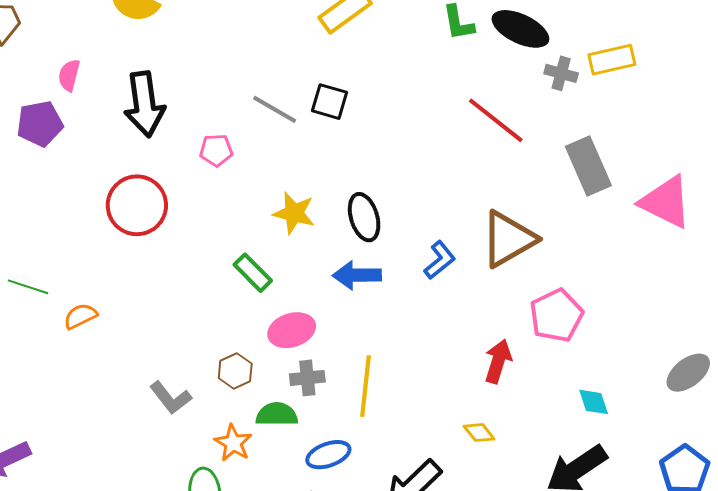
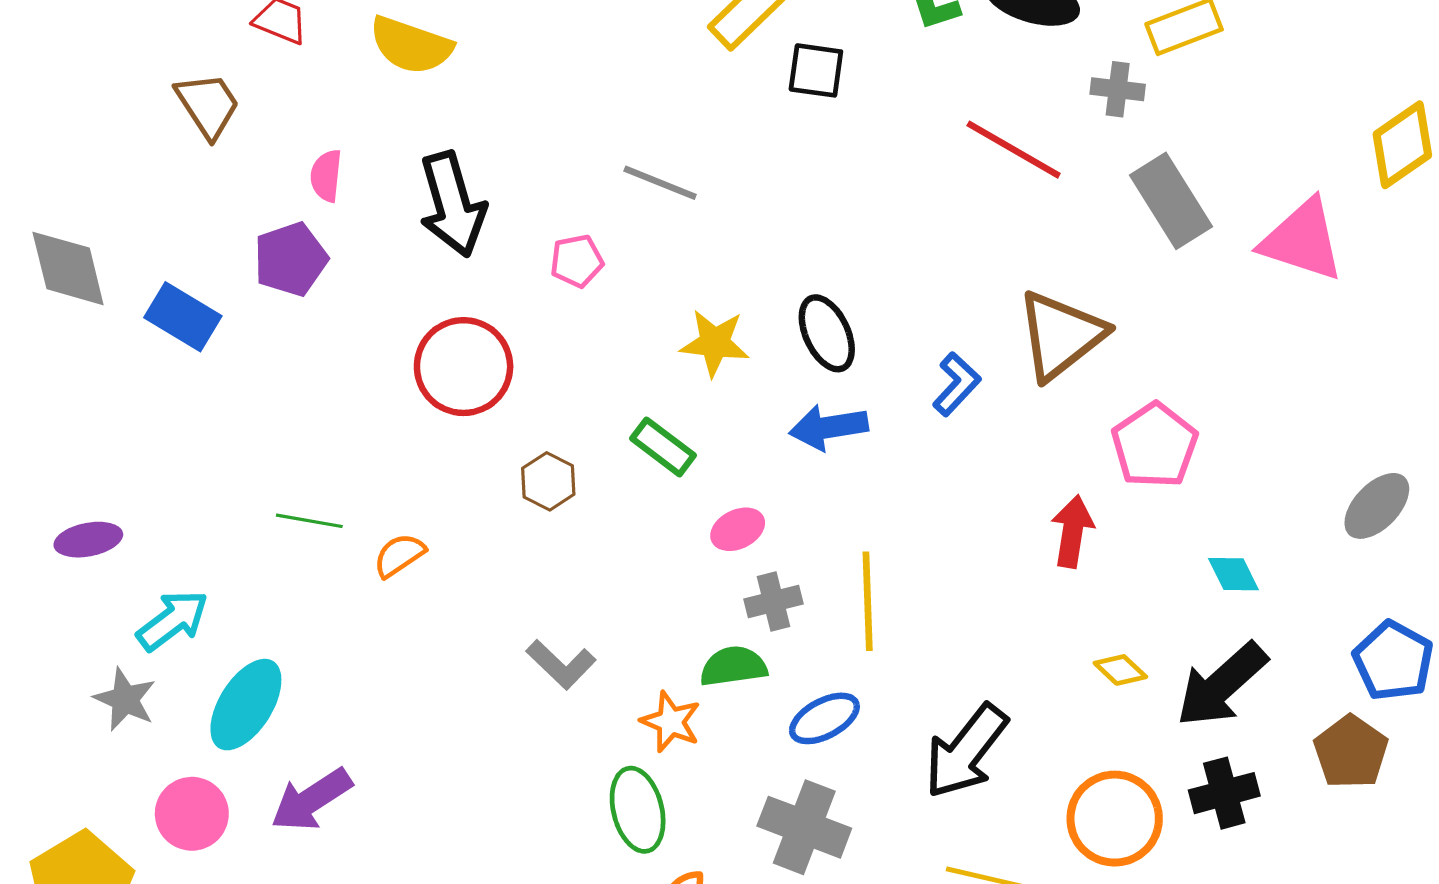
gray cross: (561, 73) -> (1118, 89), moved
black square: (329, 102) -> (816, 70), moved
pink ellipse: (292, 330) -> (738, 529), size x0.7
brown hexagon: (235, 371) -> (548, 481), moved
yellow diamond: (479, 433) -> (1120, 670), moved

